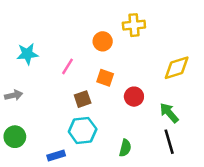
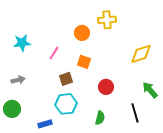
gray arrow: (14, 95) -> (18, 80), moved
red circle: (134, 97) -> (106, 87), moved
green arrow: (169, 113) -> (150, 90), moved

